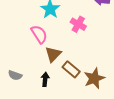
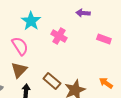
brown triangle: (53, 54) -> (19, 70), moved

